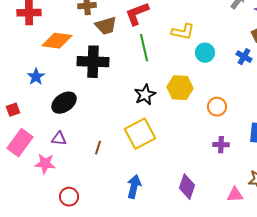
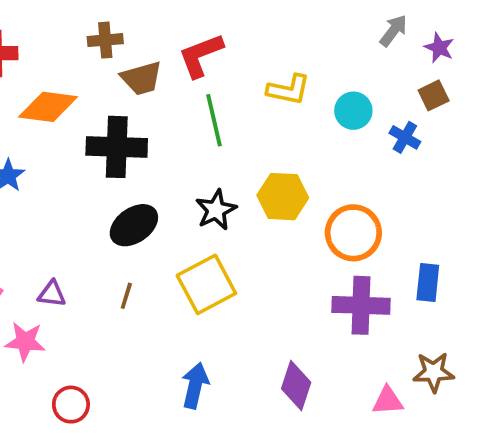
cyan circle: (205, 53) -> (353, 111), moved
black ellipse: (64, 103) -> (134, 225), moved
orange circle: (217, 107) -> (353, 233), size x1.5
purple cross: (221, 145) -> (361, 305), size x1.8
brown line: (98, 148) -> (126, 296), moved

